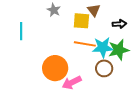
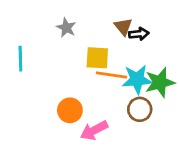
yellow square: (81, 21) -> (97, 58), moved
black arrow: (119, 24) -> (139, 34), moved
orange circle: (55, 68) -> (70, 110), size x0.7

